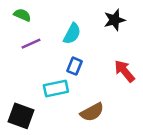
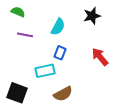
purple line: (31, 44) -> (25, 35), turned 35
brown semicircle: (92, 112) -> (63, 94), moved

